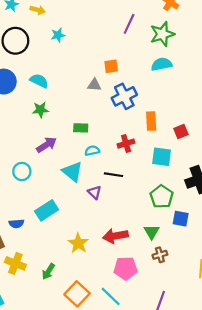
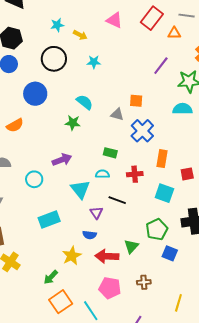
cyan semicircle: (39, 81) -> (85, 102), moved
blue cross: (124, 96) -> (142, 131), turned -30
green star: (40, 110) -> (73, 123), moved
green rectangle: (81, 128) -> (110, 153), moved
blue semicircle: (16, 224) -> (89, 235), moved
green triangle: (152, 232) -> (131, 246), moved
green arrow: (48, 271) -> (51, 277), moved

